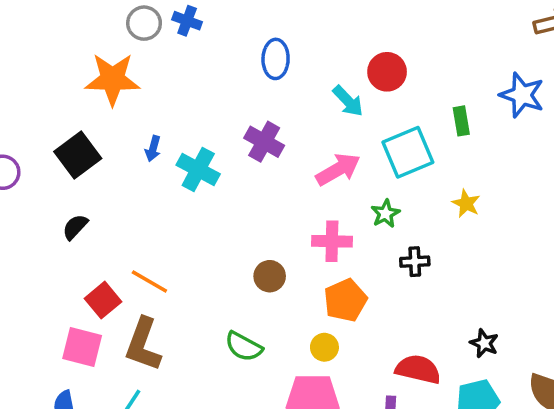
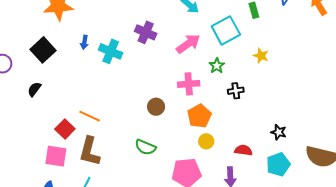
black semicircle: (75, 227) -> (34, 89), moved
yellow circle: (324, 347) -> (206, 141), moved
red semicircle: (418, 369) -> (243, 150), size x0.7

